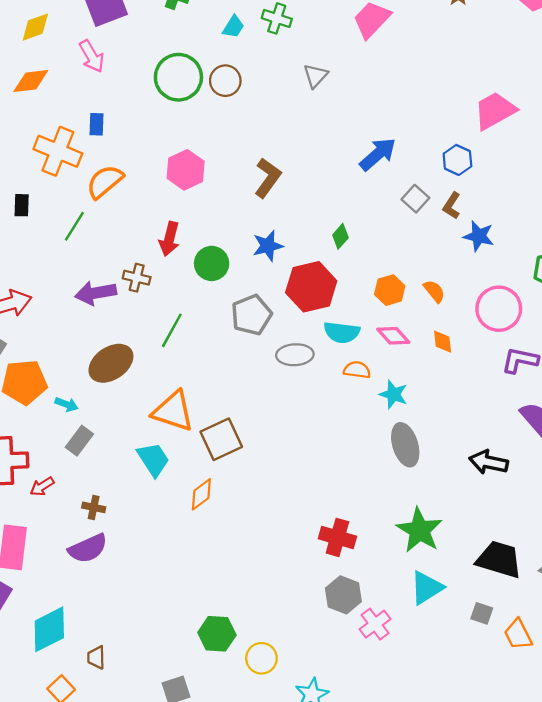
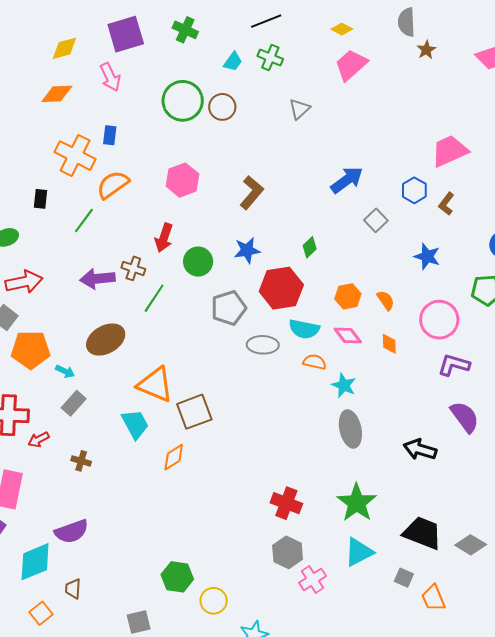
brown L-shape: (452, 206) -> (446, 204), moved
green line: (172, 330) -> (154, 298), moved
purple semicircle: (88, 548) -> (72, 531), moved

